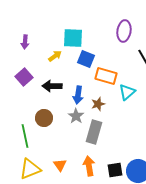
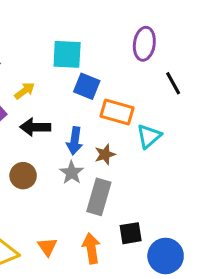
yellow arrow: (55, 56) -> (25, 91), moved
black square: (115, 170) -> (131, 233), moved

